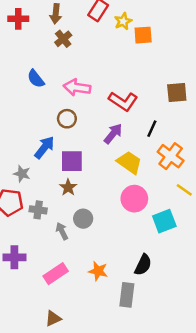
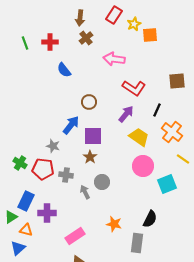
red cross: (18, 19) -> (50, 42), moved
pink arrow: (77, 87) -> (114, 59), moved
pink rectangle: (56, 274) -> (75, 236), moved

